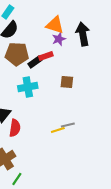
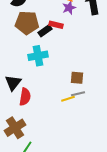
red rectangle: (46, 56) -> (56, 25), turned 32
brown square: (67, 82) -> (77, 78), moved

